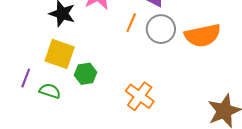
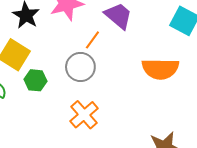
gray circle: (161, 29) -> (80, 67), moved

